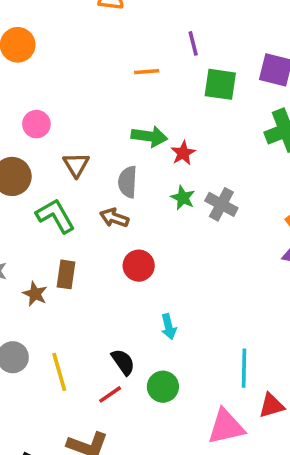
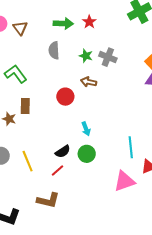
red star: (183, 153) -> (89, 22), moved
brown triangle: (76, 165) -> (20, 28), moved
brown arrow: (114, 218) -> (89, 82), moved
black semicircle: (123, 362) -> (63, 152), turned 98
green circle: (163, 387) -> (87, 154), moved

